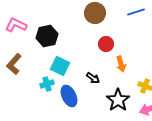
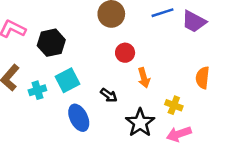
cyan square: (60, 66) -> (67, 80), turned 36
cyan cross: (47, 84) -> (37, 90), moved

